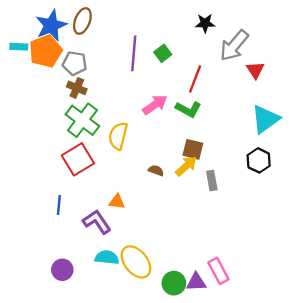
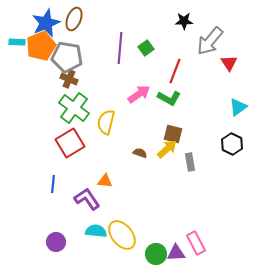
gray pentagon: (75, 63) -> (67, 57), size x1.4
cyan triangle: (265, 119) -> (238, 107), size x0.7

